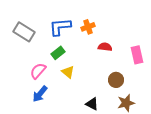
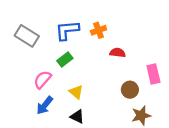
pink rectangle: (137, 55) -> (153, 74), moved
yellow triangle: (68, 72) -> (76, 92), moved
black triangle: (92, 104) -> (77, 117), moved

